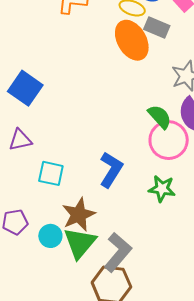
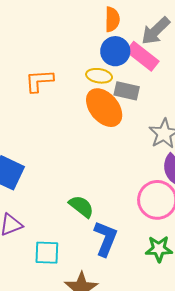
green semicircle: (160, 117) -> (81, 206), moved

